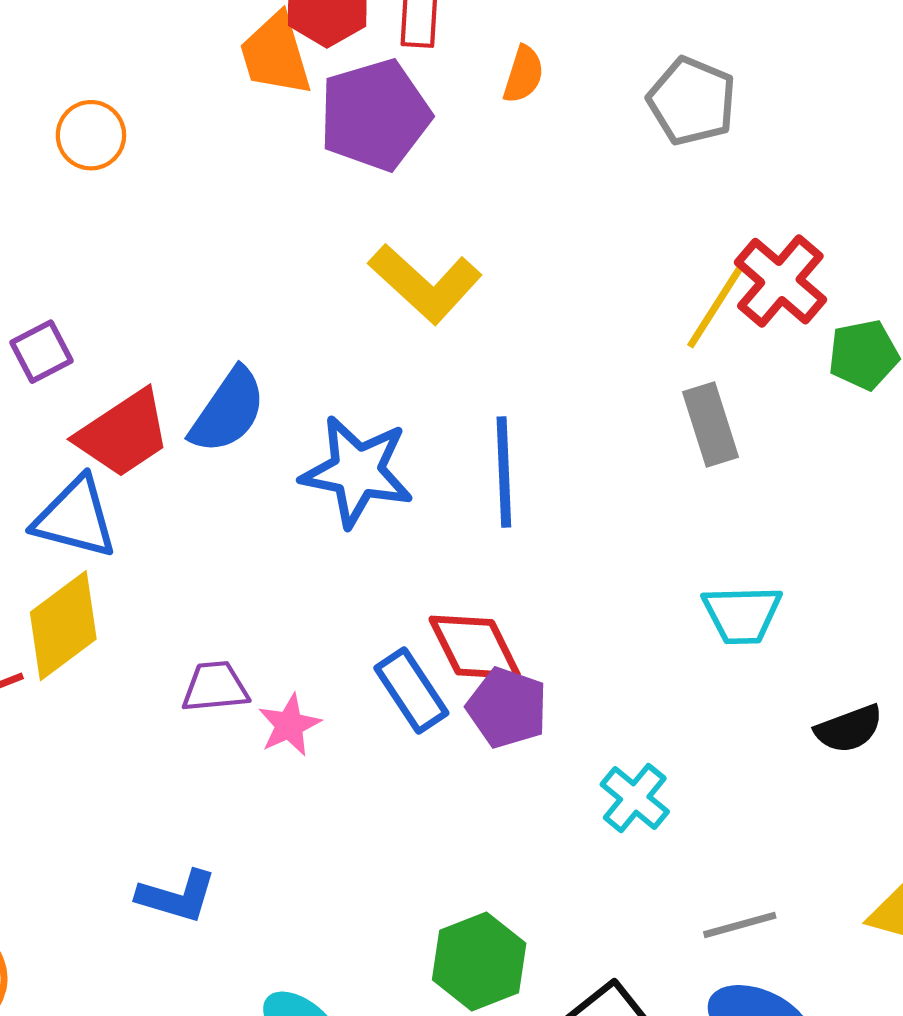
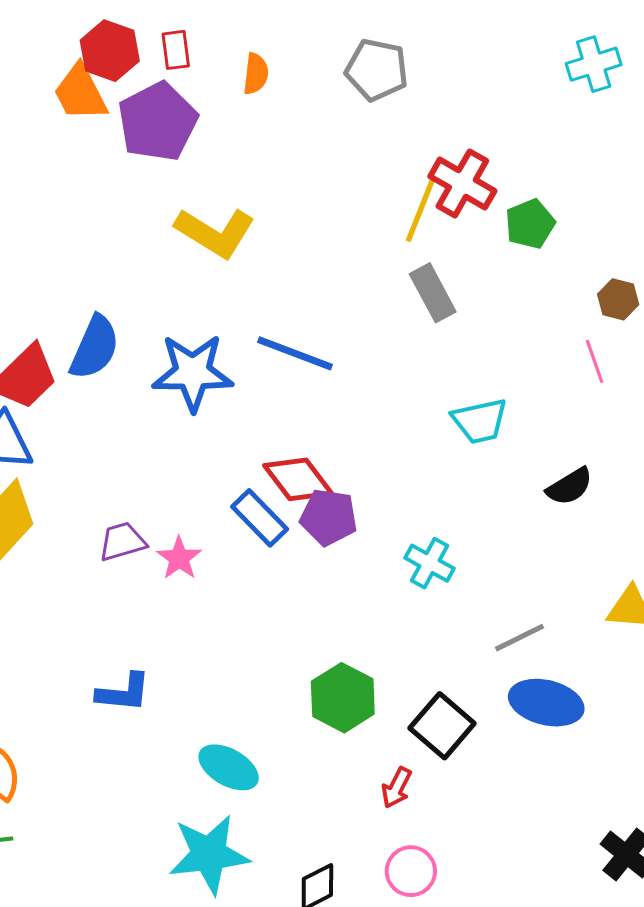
blue line: (504, 472) -> (295, 353), turned -56

